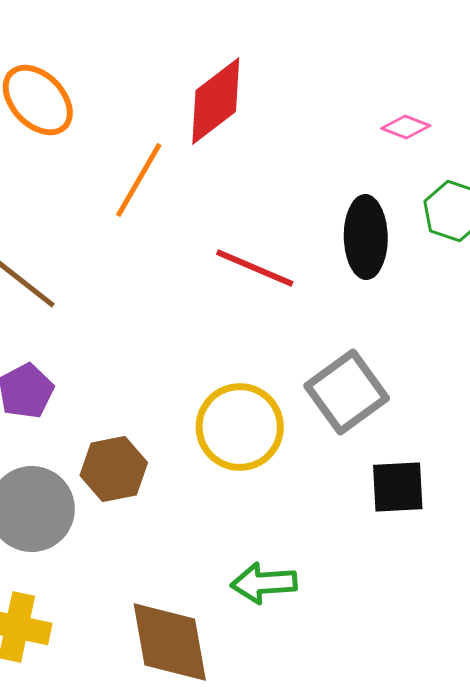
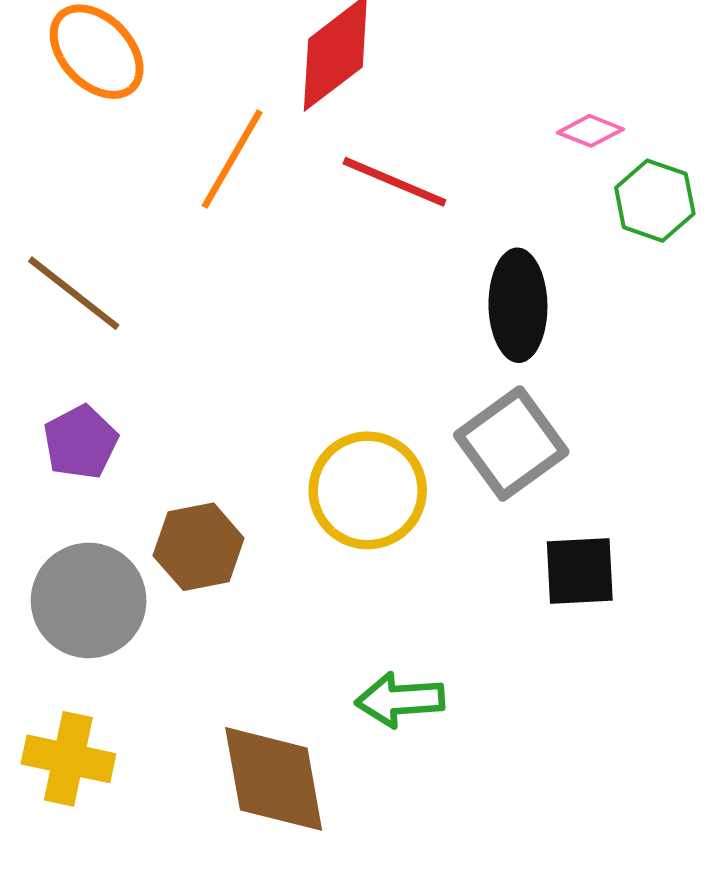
pink diamond: (406, 127) -> (590, 131), moved
black ellipse: (366, 237) -> (518, 305), moved
red line: (255, 268) -> (395, 182), moved

